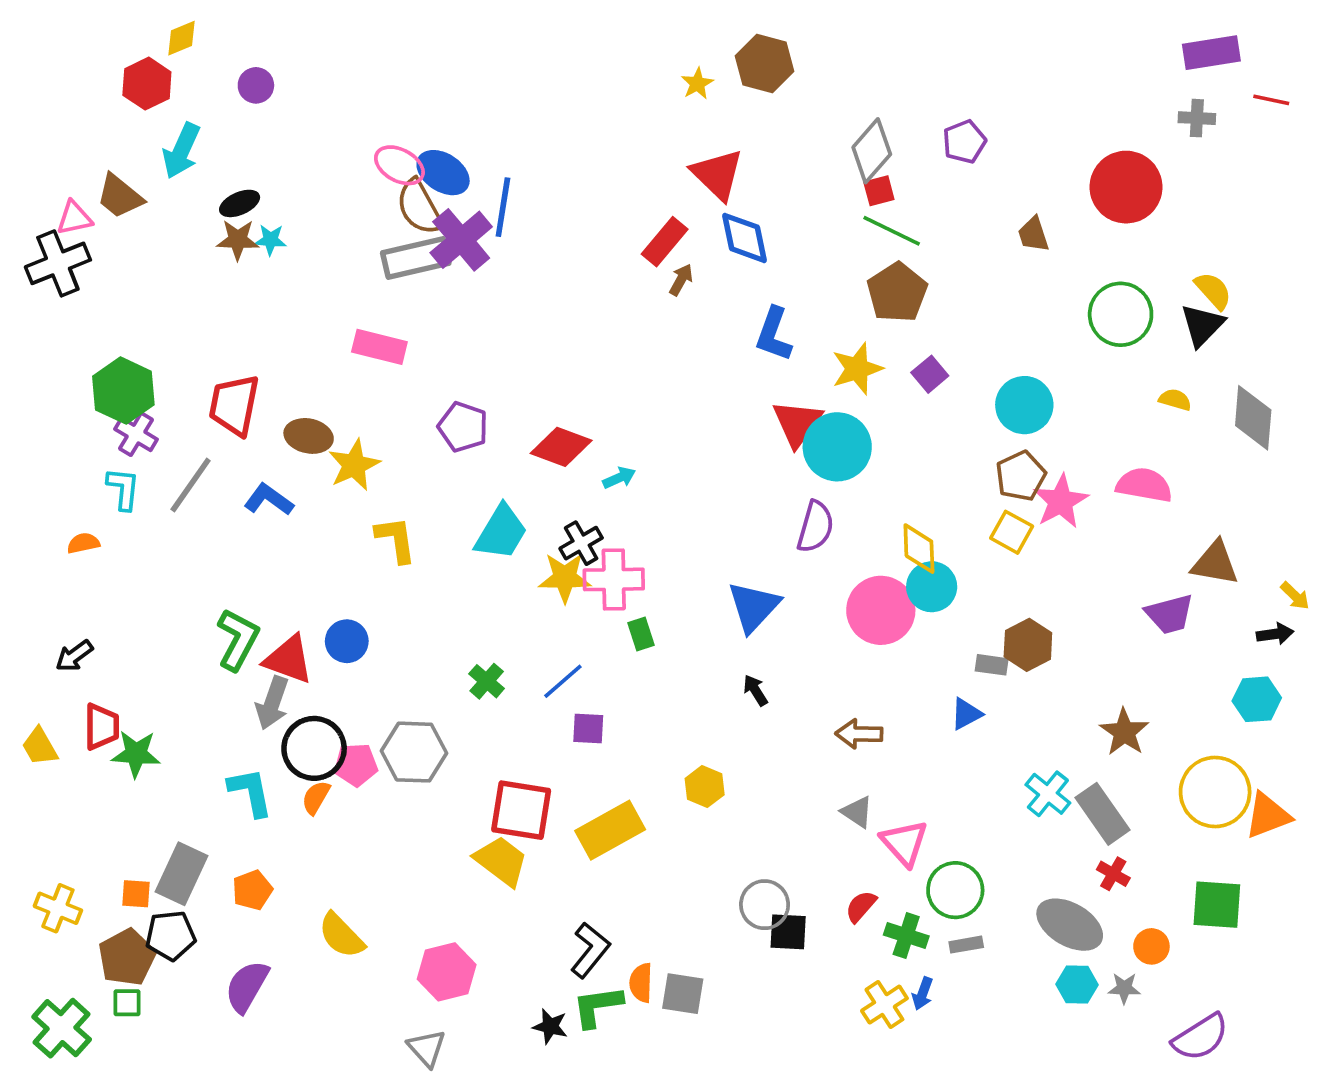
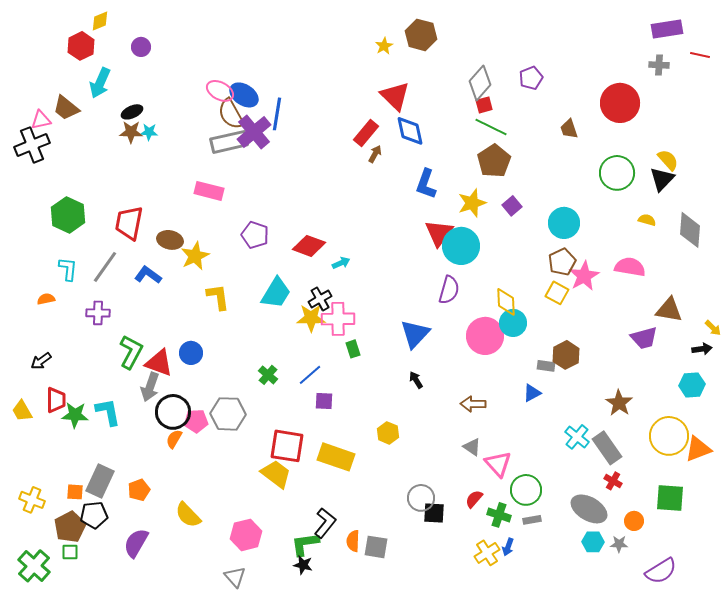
purple cross: (136, 434) -> (98, 313), moved, turned -30
cyan L-shape: (250, 792) -> (108, 412), moved
yellow rectangle: (610, 830) -> (336, 457), turned 48
green L-shape: (597, 1006) -> (305, 544), moved

